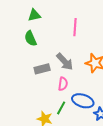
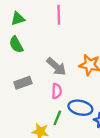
pink line: (75, 27) -> (59, 15), moved
gray rectangle: (42, 69) -> (23, 83), moved

